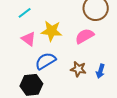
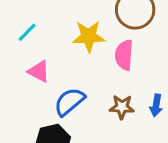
yellow star: (52, 31) -> (89, 36), moved
pink semicircle: (85, 36) -> (124, 55), turned -48

